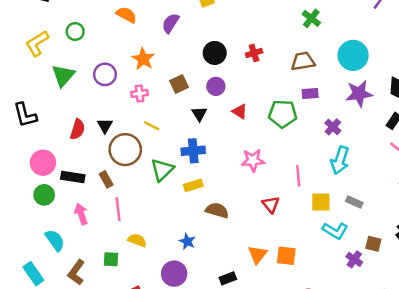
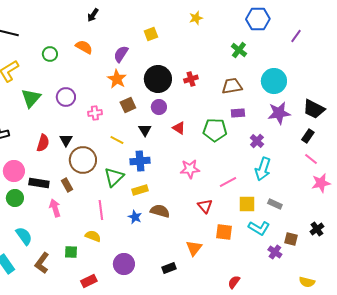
green circle: (75, 31) -> (50, 54), moved
black circle: (215, 53) -> (158, 79), size x1.4
orange star: (143, 59) -> (117, 79), moved
yellow line: (151, 126) -> (117, 140), moved
pink line: (298, 176) -> (228, 182), turned 66
pink line: (118, 209) -> (101, 210), moved
pink arrow: (81, 214) -> (55, 208), moved
blue star: (187, 241) -> (135, 217), moved
orange square: (286, 256) -> (224, 232), moved

